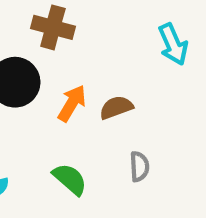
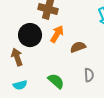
orange arrow: (72, 103) -> (57, 34), moved

